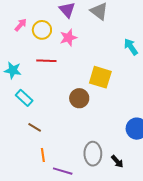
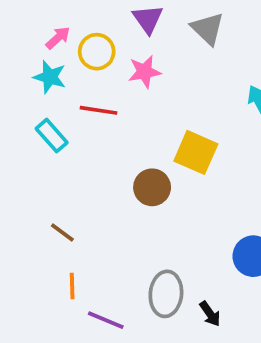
cyan star: (13, 70) -> (50, 77), moved
cyan rectangle: (24, 98) -> (52, 136), moved

